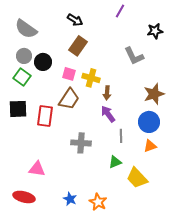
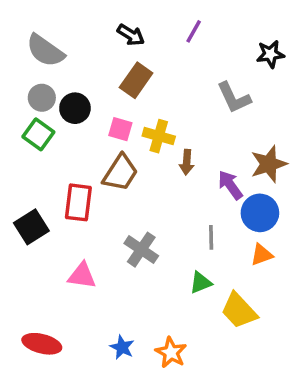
purple line: (120, 11) -> (194, 31), moved
black square: (18, 109) -> (31, 227), moved, turned -30
purple arrow: (108, 114) -> (230, 185), moved
gray cross: (81, 143) -> (141, 250), turned 30
pink triangle: (37, 169) -> (82, 276), moved

